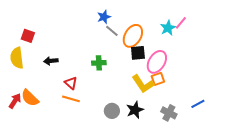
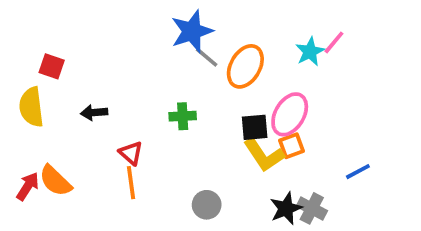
blue star: (104, 17) -> (192, 31), size x1.6
black square: (138, 53) -> (255, 127), moved
orange line: (71, 99) -> (131, 183), turned 66
blue line: (198, 104) -> (358, 172), moved
black star: (135, 110) -> (286, 208), moved

